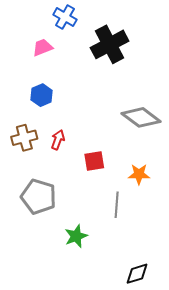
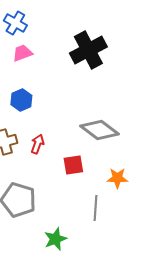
blue cross: (65, 17) -> (15, 23), moved
gray diamond: (141, 117) -> (99, 130), moved

